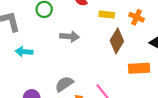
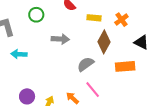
orange cross: (137, 17) -> (121, 20), turned 32
gray semicircle: (64, 84) -> (86, 64), moved

